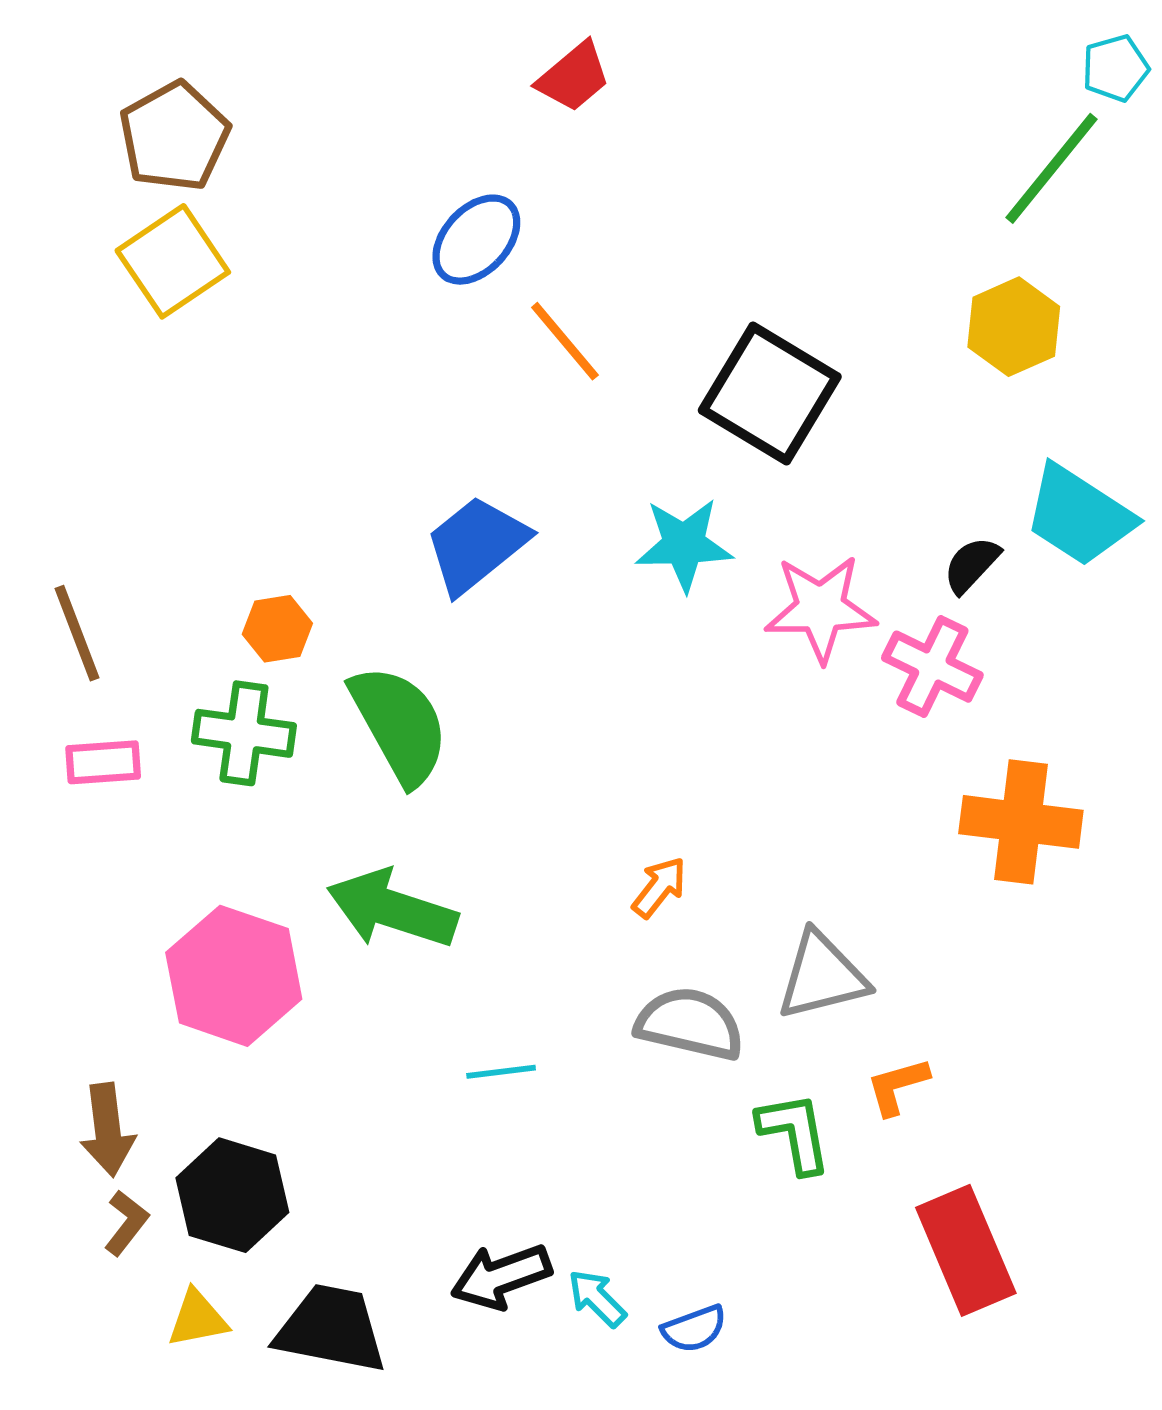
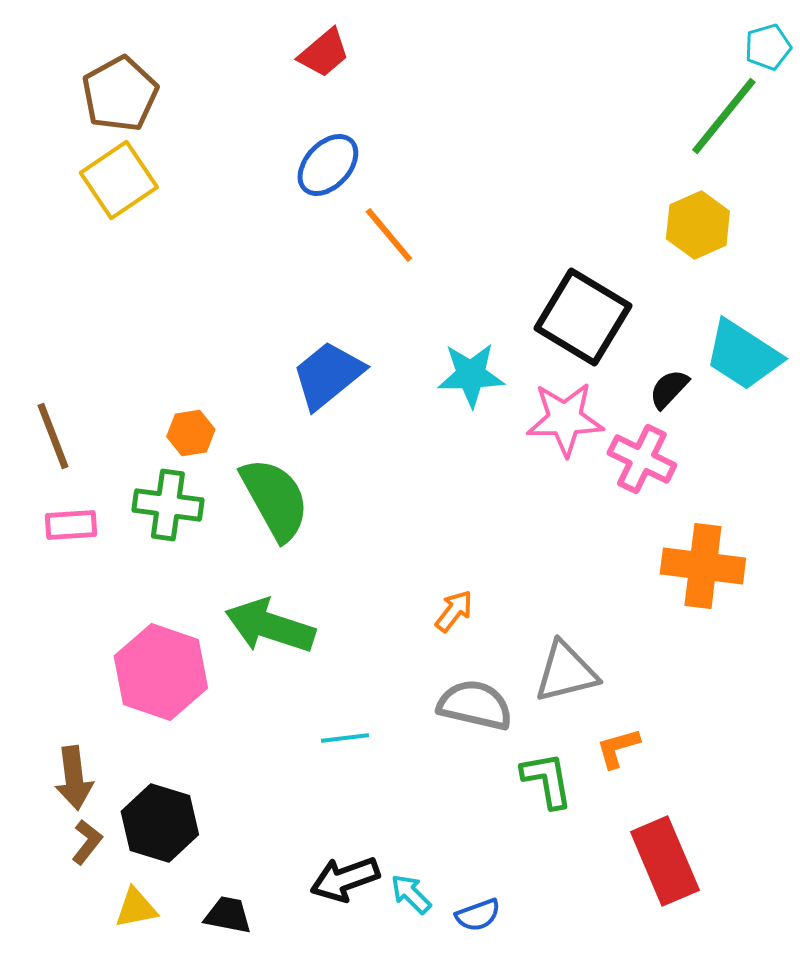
red trapezoid: (574, 77) -> (324, 53), moved
black square: (770, 393) -> (583, 317), moved
black trapezoid: (331, 1329) -> (228, 915), size x0.6

